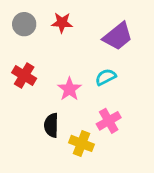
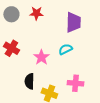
purple trapezoid: (118, 36) -> (73, 22), turned -50
pink cross: (109, 121) -> (75, 83), moved, turned 35

